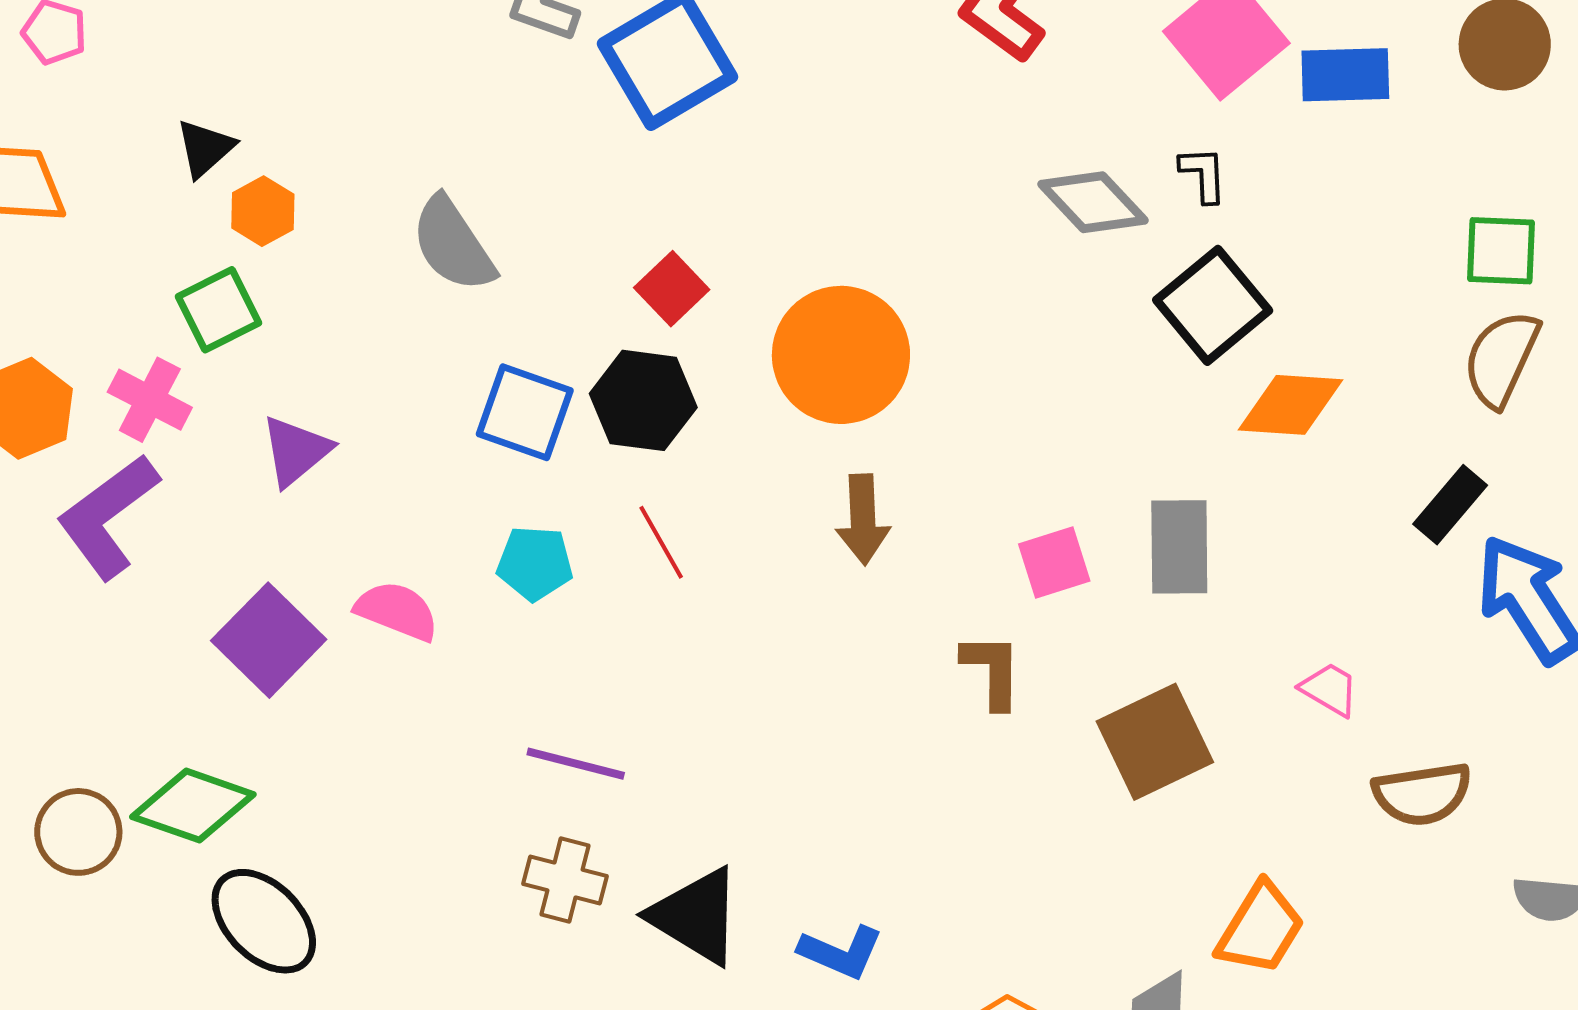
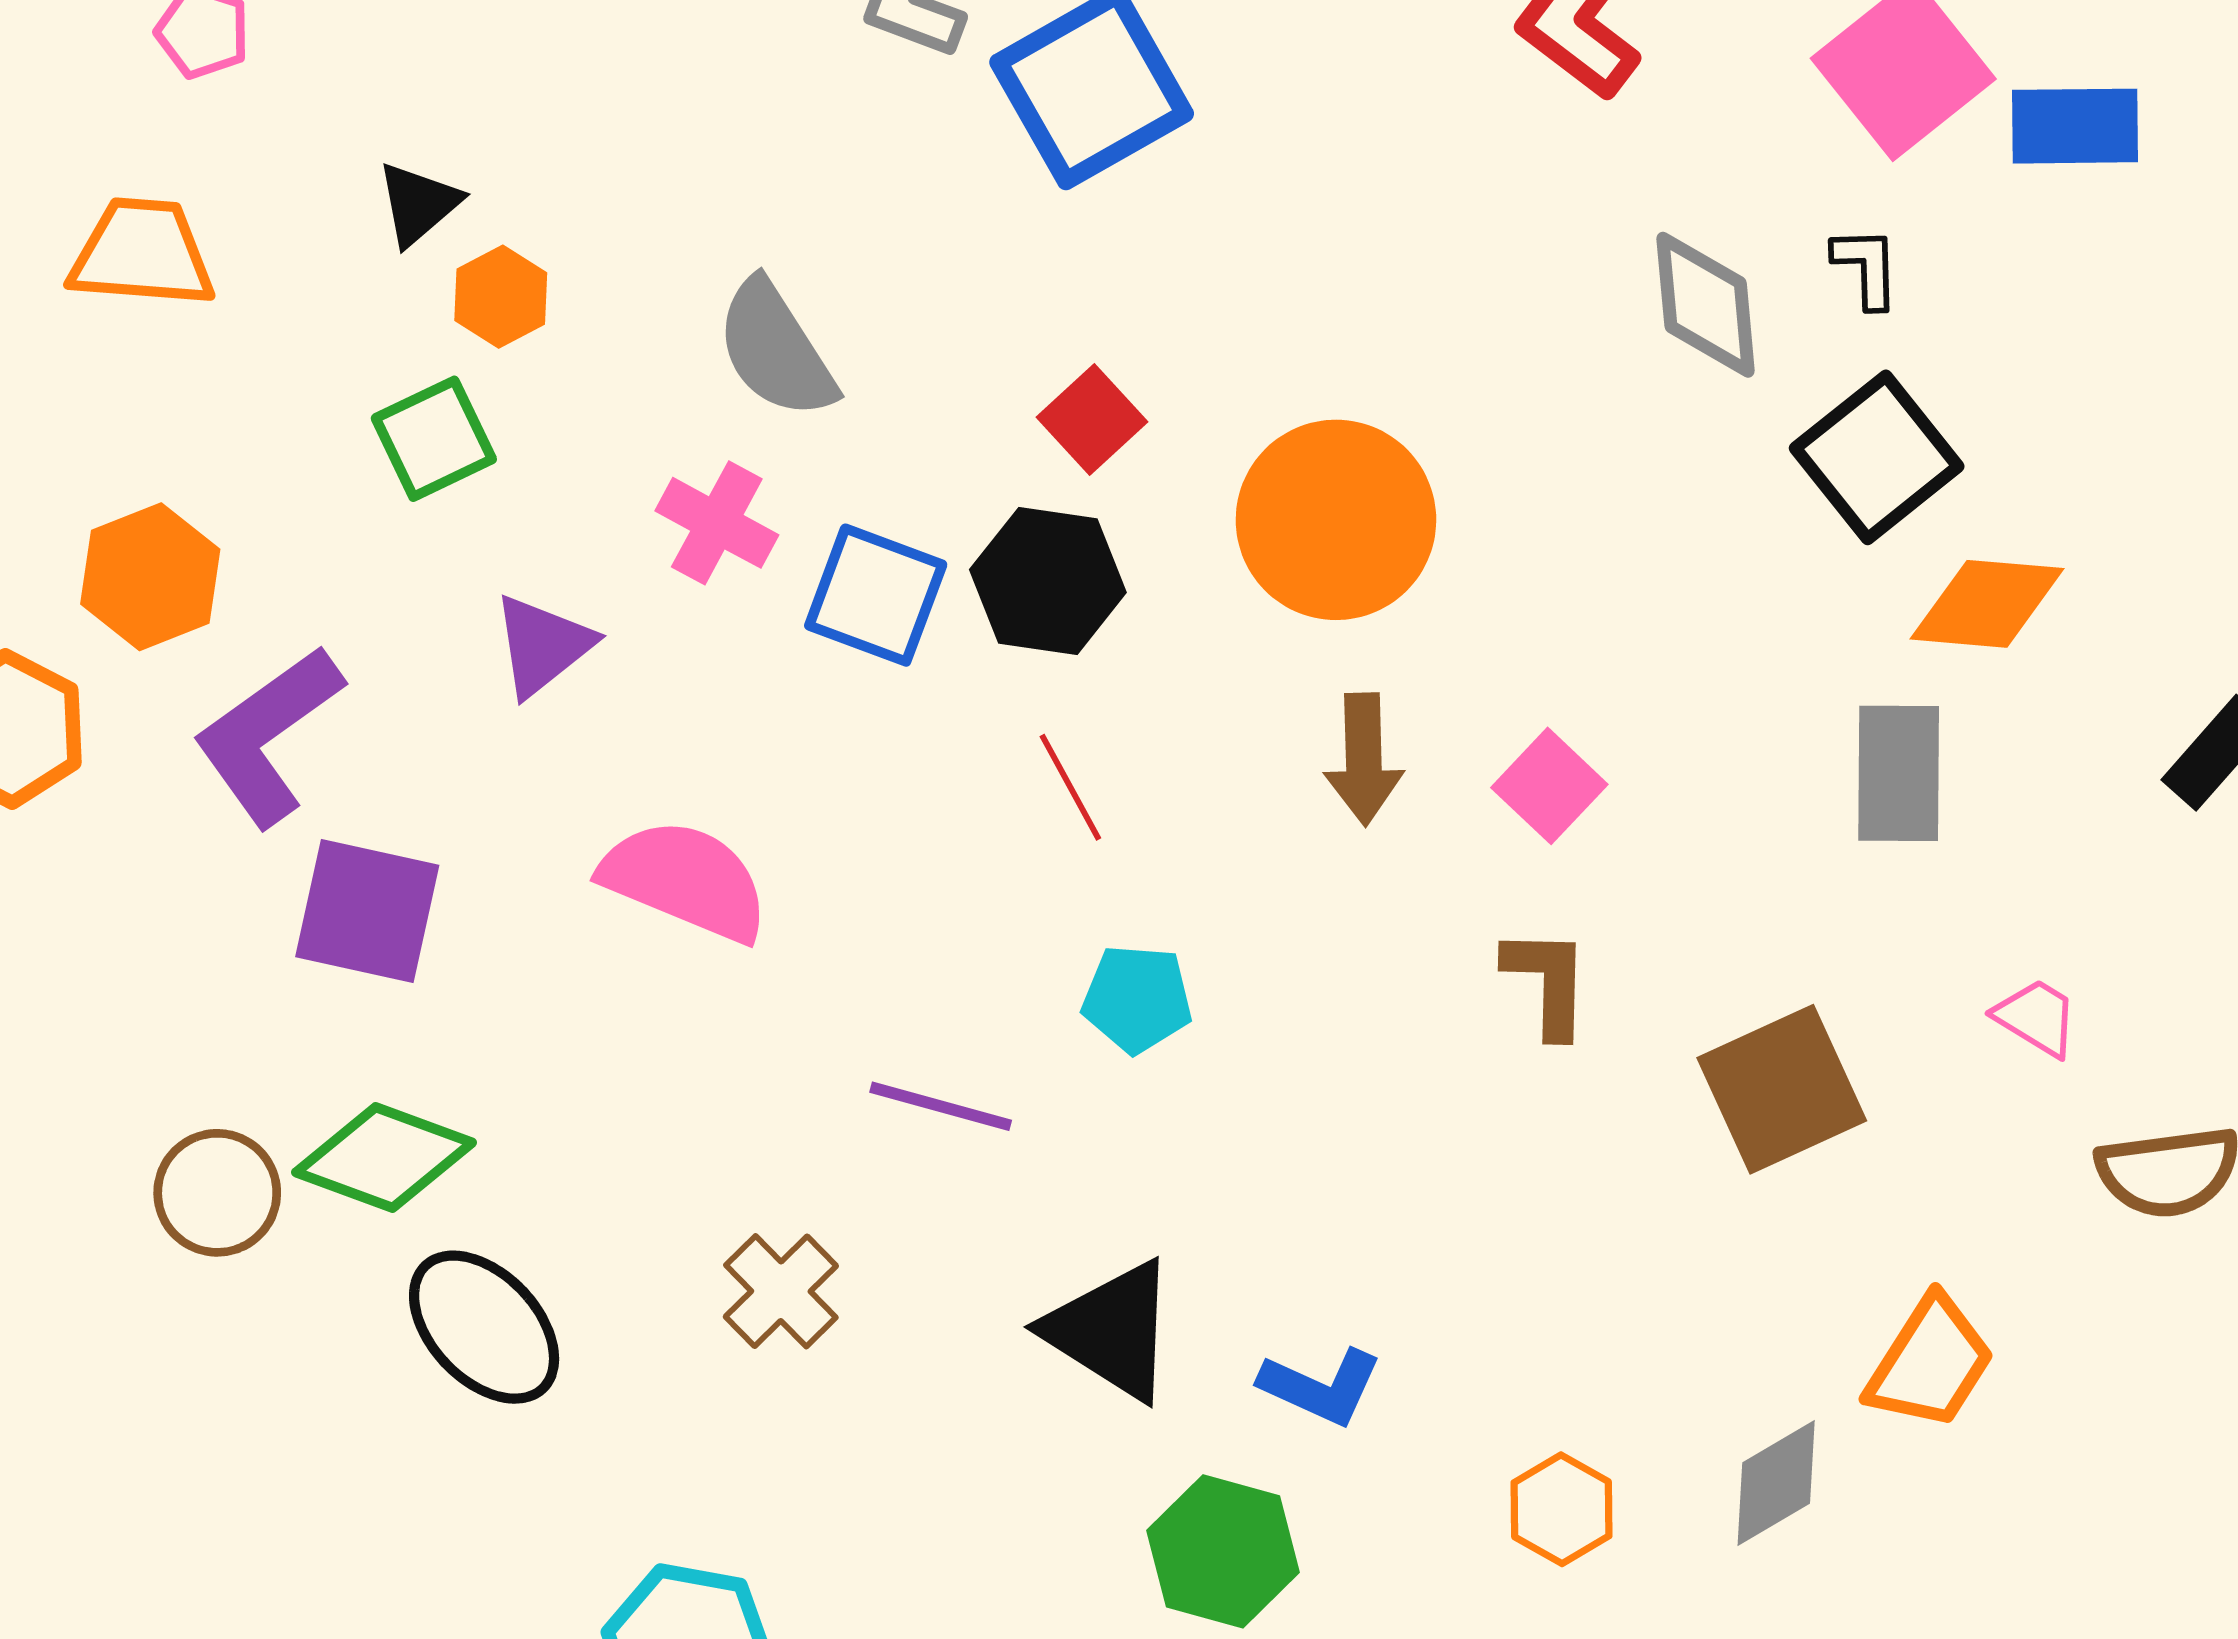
gray diamond: (1093, 202) -> (1706, 305), turned 37
pink cross: (150, 400) -> (717, 523), moved
gray rectangle: (1179, 547) -> (1899, 773), moved
cyan pentagon: (535, 563) -> (1137, 999), moved
pink square: (1054, 563) -> (1549, 786), moved, turned -30
pink semicircle: (397, 611) -> (685, 880), size x1.4
purple square: (269, 640) -> (367, 911), moved, turned -33
brown cross: (565, 880) -> (781, 1291), moved, turned 30

